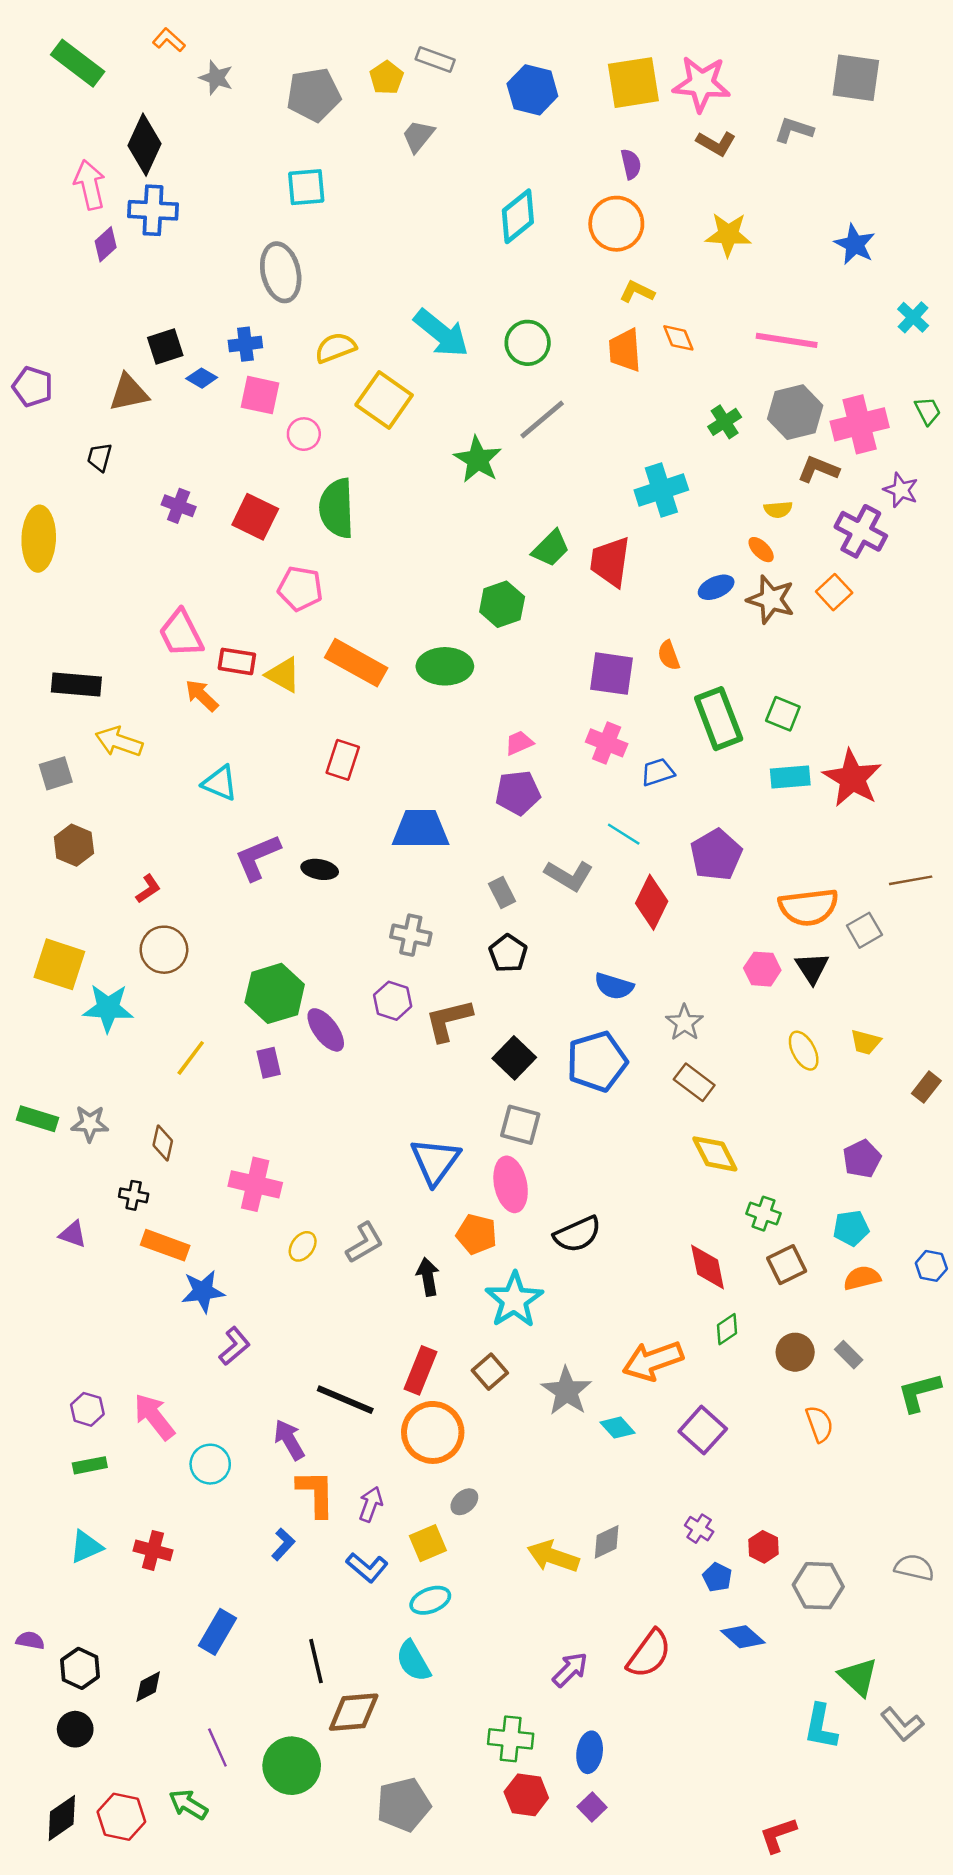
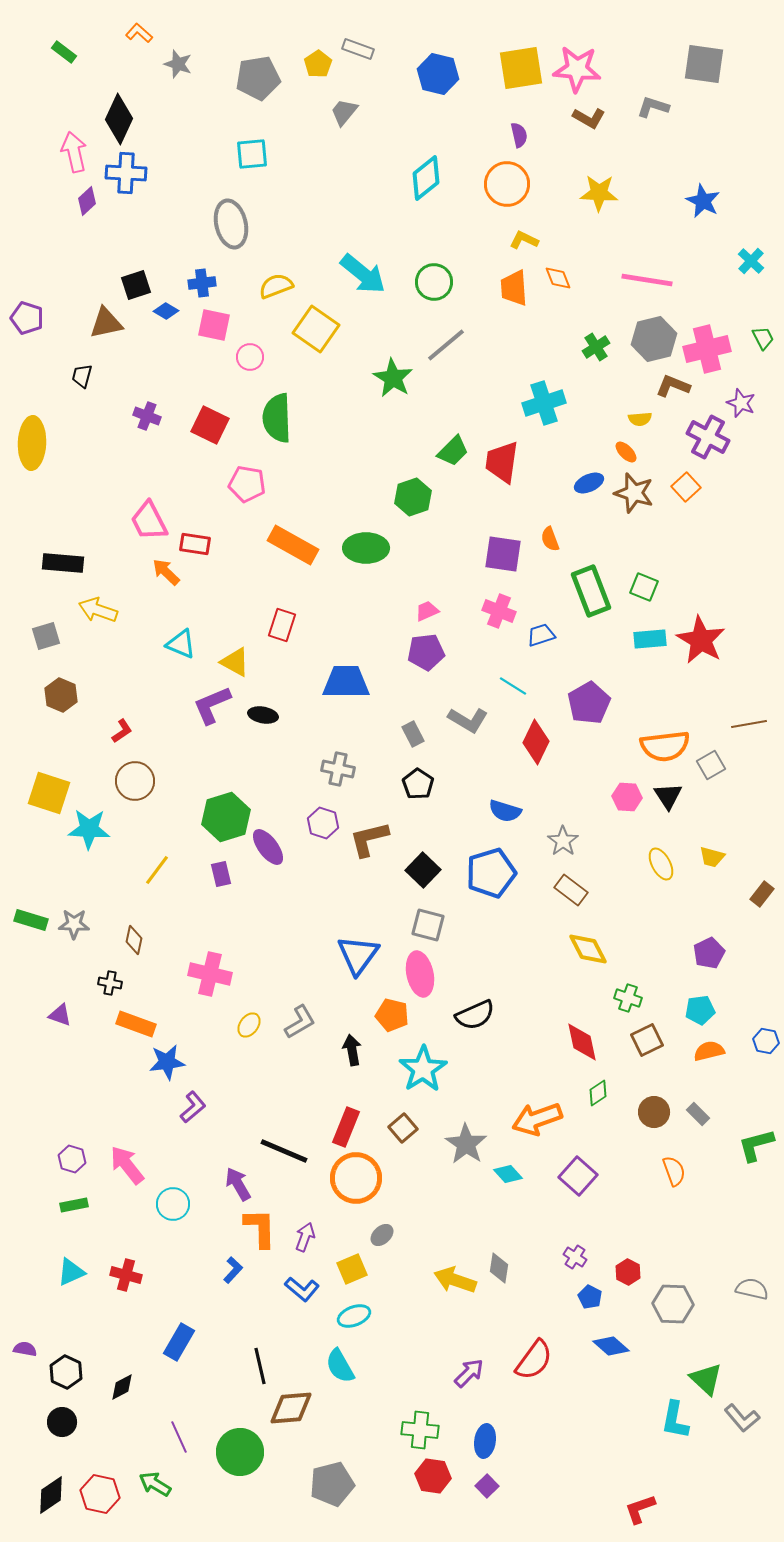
green rectangle: (78, 63) -> (64, 52), size x0.6
yellow triangle: (283, 675) -> (235, 662), moved
gray diamond: (607, 1542) -> (499, 1268), turned -56

